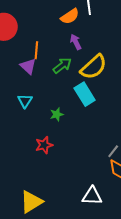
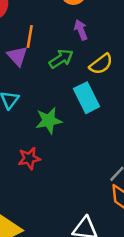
yellow semicircle: (94, 67) -> (101, 64), size x0.7
green star: (57, 114) -> (49, 121), size x1.5

